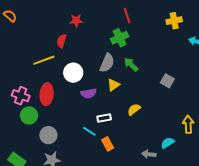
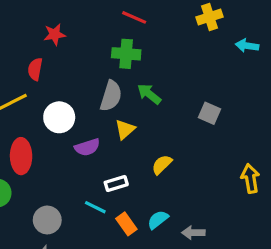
red line: (127, 16) -> (134, 17), turned -42
green cross: (120, 38) -> (126, 54), turned 36
gray circle: (48, 135) -> (47, 220), moved
cyan semicircle: (168, 143) -> (158, 220), moved

